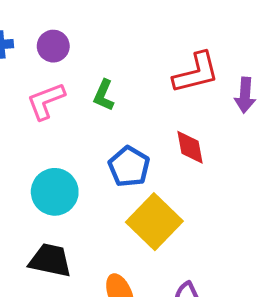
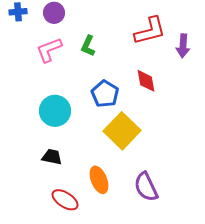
black trapezoid: (50, 260) -> (52, 157), size x0.7

